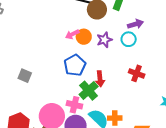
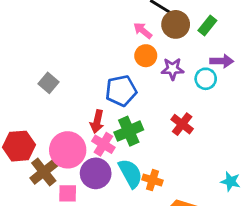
pink arrow: (72, 34) -> (143, 31), moved, turned 48
red cross: (137, 73) -> (182, 124), moved
red arrow: (100, 79) -> (97, 121), moved

